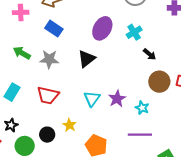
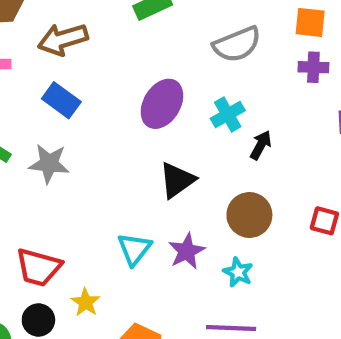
black arrow: (150, 54) -> (261, 145), moved, turned -104
black triangle: (87, 59) -> (177, 180), moved
brown circle: (159, 82) -> (249, 215), moved
red trapezoid: (48, 95) -> (39, 267), moved

